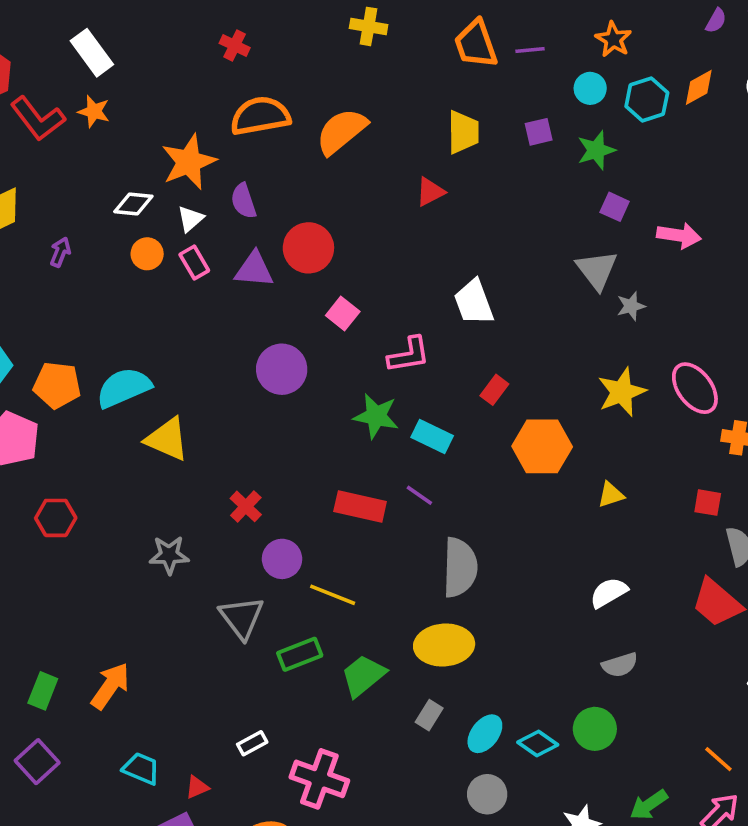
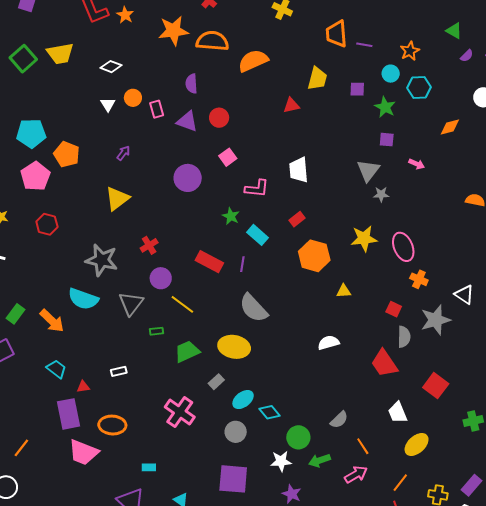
orange diamond: (699, 87) -> (450, 127), moved
green star: (596, 150) -> (385, 107), turned 30
orange star: (189, 162) -> (173, 31), moved
white diamond: (133, 204) -> (111, 67), moved
purple square: (615, 207) -> (387, 140), turned -35
white triangle: (191, 219) -> (108, 104), moved, turned -35
pink arrow: (679, 235) -> (417, 164), size x0.7
red circle: (308, 248) -> (219, 118), size x0.7
purple arrow: (60, 252) -> (123, 153), moved
cyan semicircle: (124, 388) -> (83, 299), moved, turned -152
green star: (376, 416) -> (231, 216), size x0.7
yellow triangle: (167, 439) -> (117, 199), turned 44
purple line: (419, 495) -> (242, 264), turned 49
gray star: (169, 555) -> (102, 260), size x1.5
gray semicircle: (460, 567) -> (254, 308), turned 120
green rectangle: (300, 654) -> (157, 331), size x0.6
gray semicircle: (620, 665) -> (339, 420), moved, turned -42
orange arrow: (110, 686) -> (52, 321), turned 84
green circle: (595, 729) -> (298, 437), moved
pink cross: (319, 779) -> (180, 412), moved

